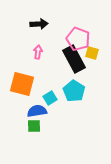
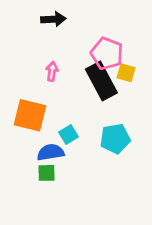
black arrow: (39, 24) -> (53, 19), moved
cyan pentagon: (74, 91) -> (115, 139), moved, turned 30

